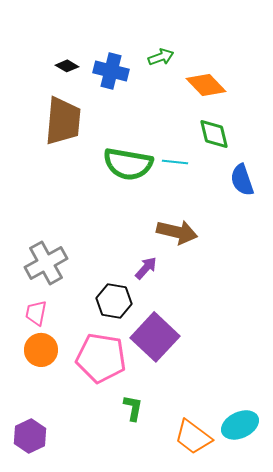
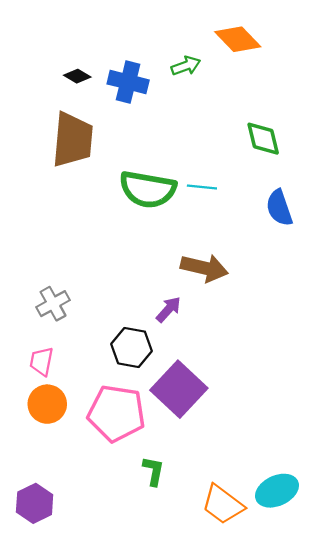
orange diamond: (206, 85) -> (238, 39), moved
green diamond: (214, 134) -> (263, 139), moved
gray cross: (46, 263) -> (53, 304), size x0.7

